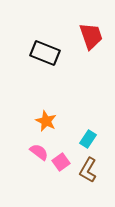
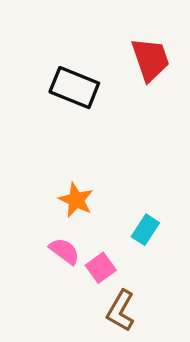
brown L-shape: (88, 170) -> (121, 311), moved

